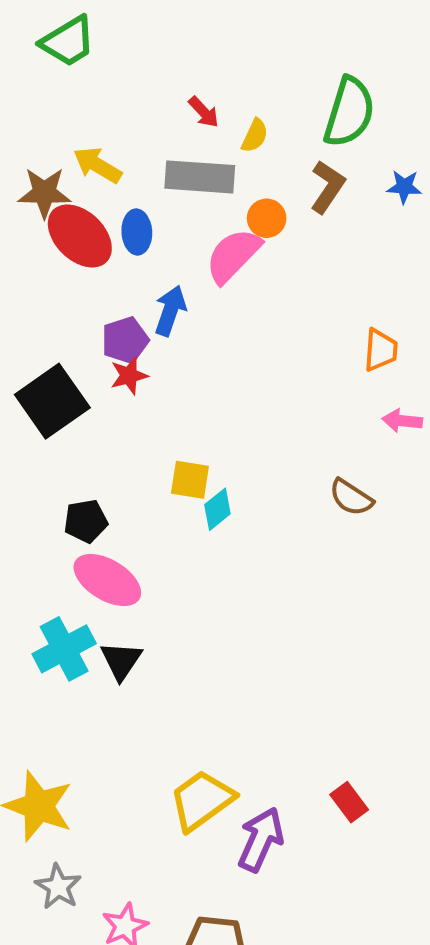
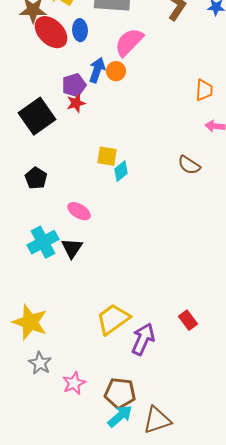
orange circle: (267, 218) -> (116, 71), moved
black pentagon: (86, 521) -> (36, 178), moved, turned -30
pink ellipse: (107, 580) -> (79, 211), moved, size x0.7

